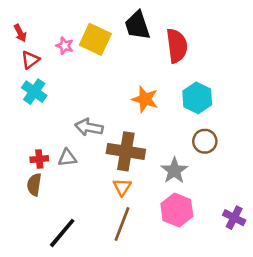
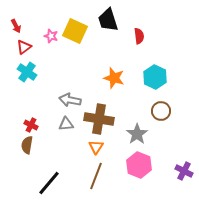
red semicircle: (177, 46) -> (139, 36), size x0.6
gray triangle: (67, 158) -> (66, 124), moved
red cross: (39, 159) -> (31, 125), turned 32

